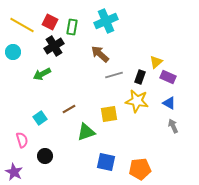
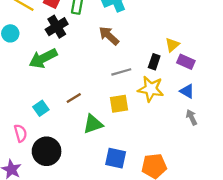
green arrow: (42, 74) -> (43, 58), size x1.4
gray line: (114, 75) -> (121, 72), moved
black circle: (45, 156) -> (47, 151), size x1.6

